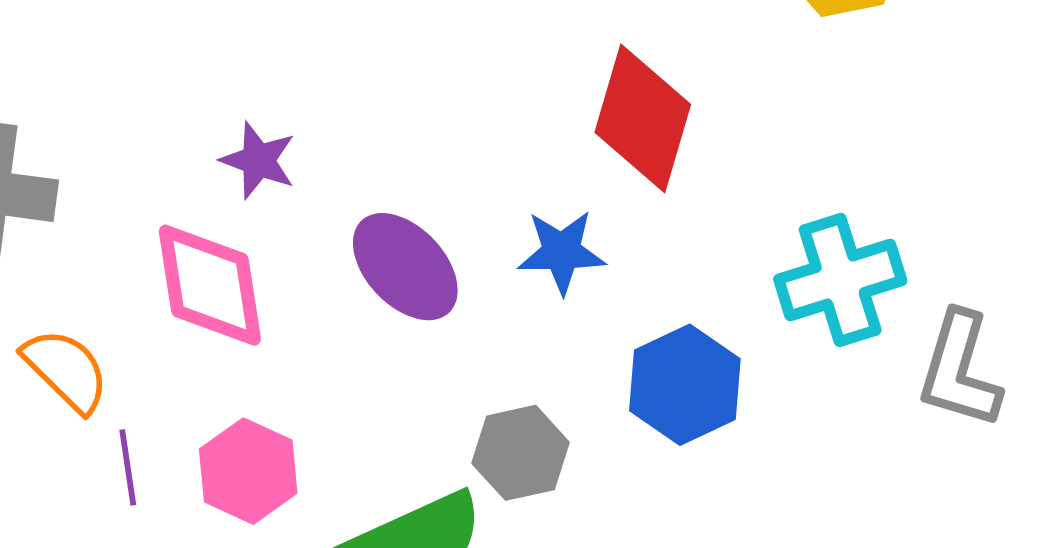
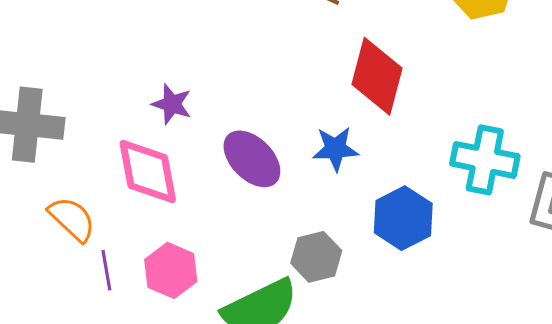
cyan cross: (840, 280) -> (485, 160), turned 30

